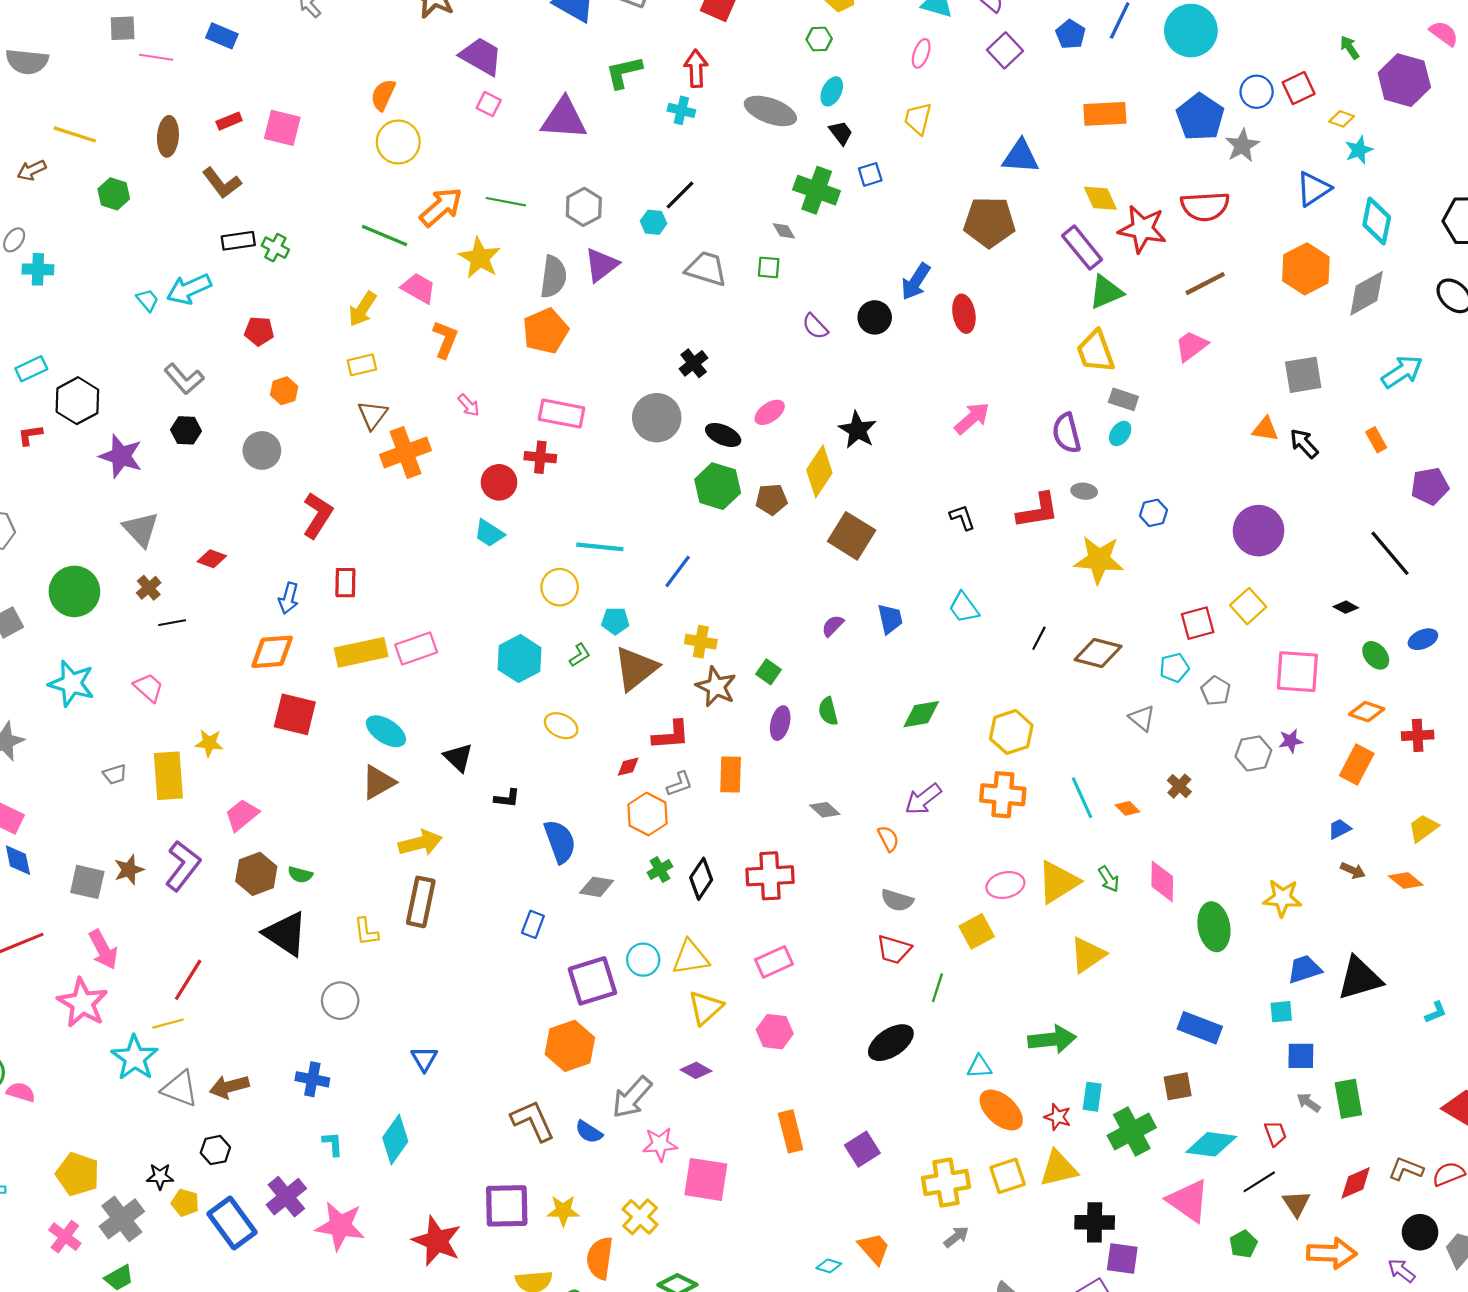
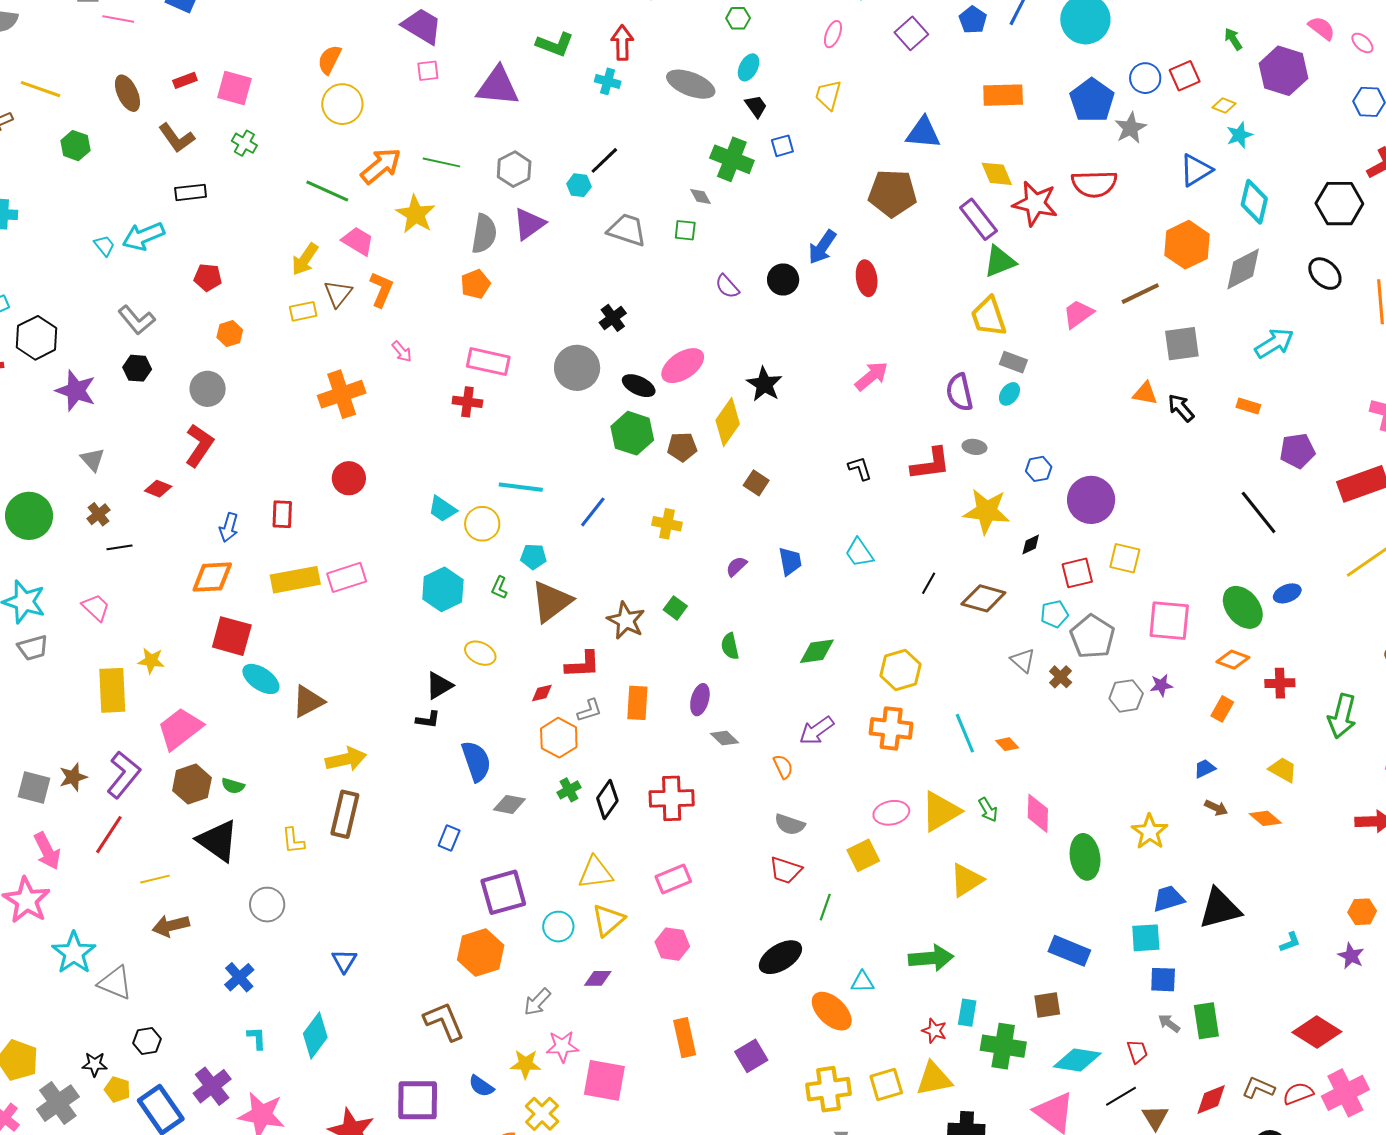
green L-shape: (624, 72) -> (555, 44), turned -147
pink square: (489, 104) -> (428, 71), turned -35
brown ellipse: (168, 136) -> (127, 93), turned -30
green cross: (275, 248) -> (244, 143), moved
brown line: (1205, 284) -> (1140, 294), moved
orange pentagon: (546, 331) -> (475, 284), size x0.7
pink ellipse: (770, 412) -> (683, 366), size x1.5
brown triangle: (373, 415) -> (338, 293), moved
orange rectangle: (1376, 440) -> (1248, 406), turned -45
red circle: (499, 482) -> (349, 478), moved
red L-shape: (318, 515) -> (199, 445), moved
gray triangle: (141, 529) -> (93, 459), size x0.7
purple circle: (1259, 531) -> (1091, 500), moved
cyan trapezoid: (489, 533) -> (442, 509), moved
brown square: (852, 536) -> (756, 483), size x0.6
yellow square: (1248, 606) -> (1125, 558), turned -36
black diamond: (1346, 607) -> (1031, 545), moved, turned -55
yellow cross: (701, 642) -> (667, 524), moved
green L-shape: (580, 655) -> (499, 588), turned 145
green ellipse: (1376, 655) -> (1243, 607), size x1.6
gray pentagon: (1216, 691) -> (1092, 637), size x1.6
purple ellipse: (780, 723) -> (700, 700), moved
cyan ellipse: (386, 731) -> (261, 679), moved
black triangle: (458, 757) -> (439, 685), moved, turned 44
orange rectangle: (1357, 765) -> (1222, 709), size x0.7
gray trapezoid: (115, 774) -> (33, 648), moved, size x1.4
brown cross: (1179, 786) -> (1061, 677), moved
pink trapezoid: (242, 815) -> (180, 729), size x1.4
yellow trapezoid: (1423, 828) -> (1283, 770), turned 64
yellow star: (1282, 898) -> (1150, 832), turned 30
cyan circle: (643, 960) -> (558, 927), moved
red line: (188, 980) -> (109, 835), moved
cyan square: (1281, 1012) -> (1146, 938), size x1.4
yellow line: (168, 1024) -> (155, 879), moved
purple diamond: (696, 1070) -> (598, 978), turned -32
blue cross: (312, 1079) -> (239, 977), turned 36
brown arrow: (229, 1087) -> (171, 926), moved
gray arrow: (632, 1097) -> (537, 1002), size x0.7
orange ellipse: (1001, 1110) -> (832, 1011), moved
blue semicircle: (589, 1132) -> (481, 1086), moved
green cross: (1132, 1132) -> (1003, 1046), turned 36
yellow star: (563, 1211) -> (526, 1064), moved

